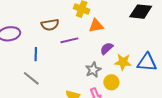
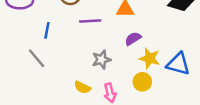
gray star: (93, 70) -> (101, 60), moved
yellow circle: (111, 82) -> (142, 82), moved

